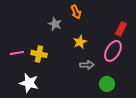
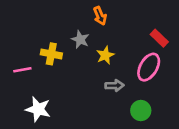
gray star: (55, 24) -> (80, 39), moved
red rectangle: (121, 29) -> (159, 38), turned -72
yellow cross: (39, 54) -> (51, 54), moved

